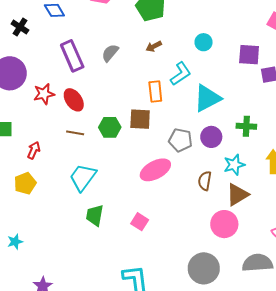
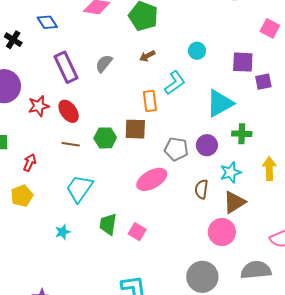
cyan triangle: (207, 98) -> (220, 103), moved
green trapezoid: (95, 215) -> (108, 224), moved
cyan star: (15, 242) -> (63, 232), moved

